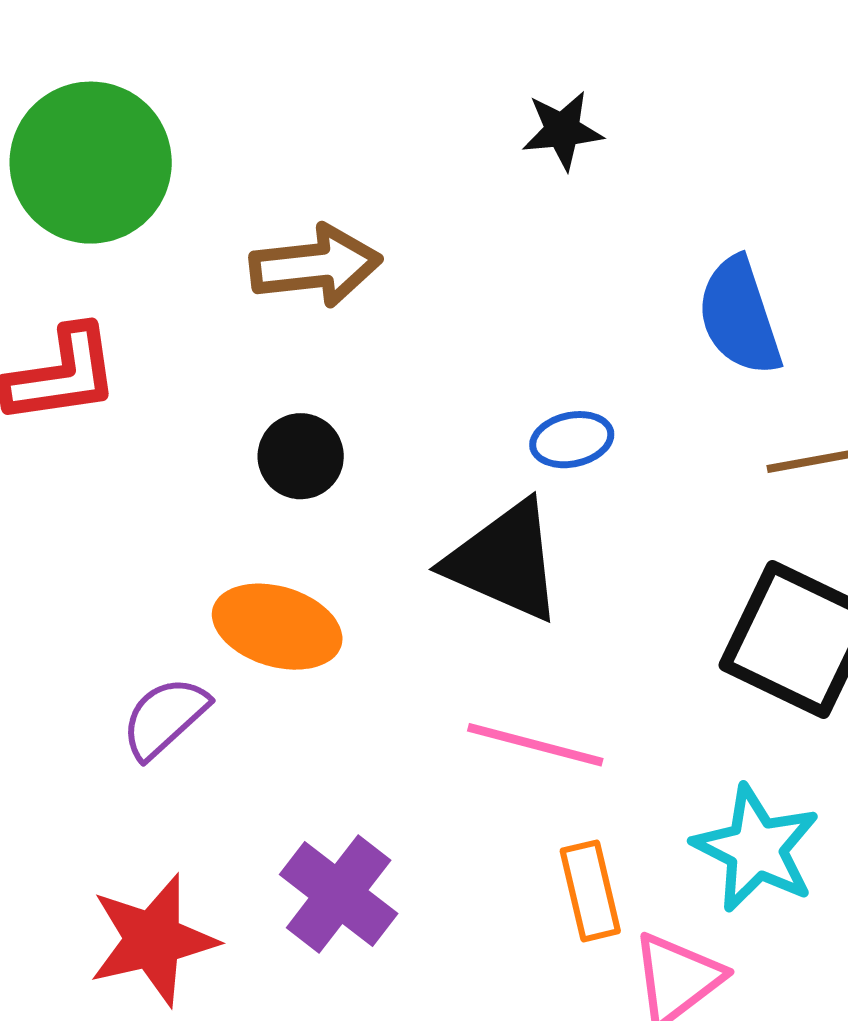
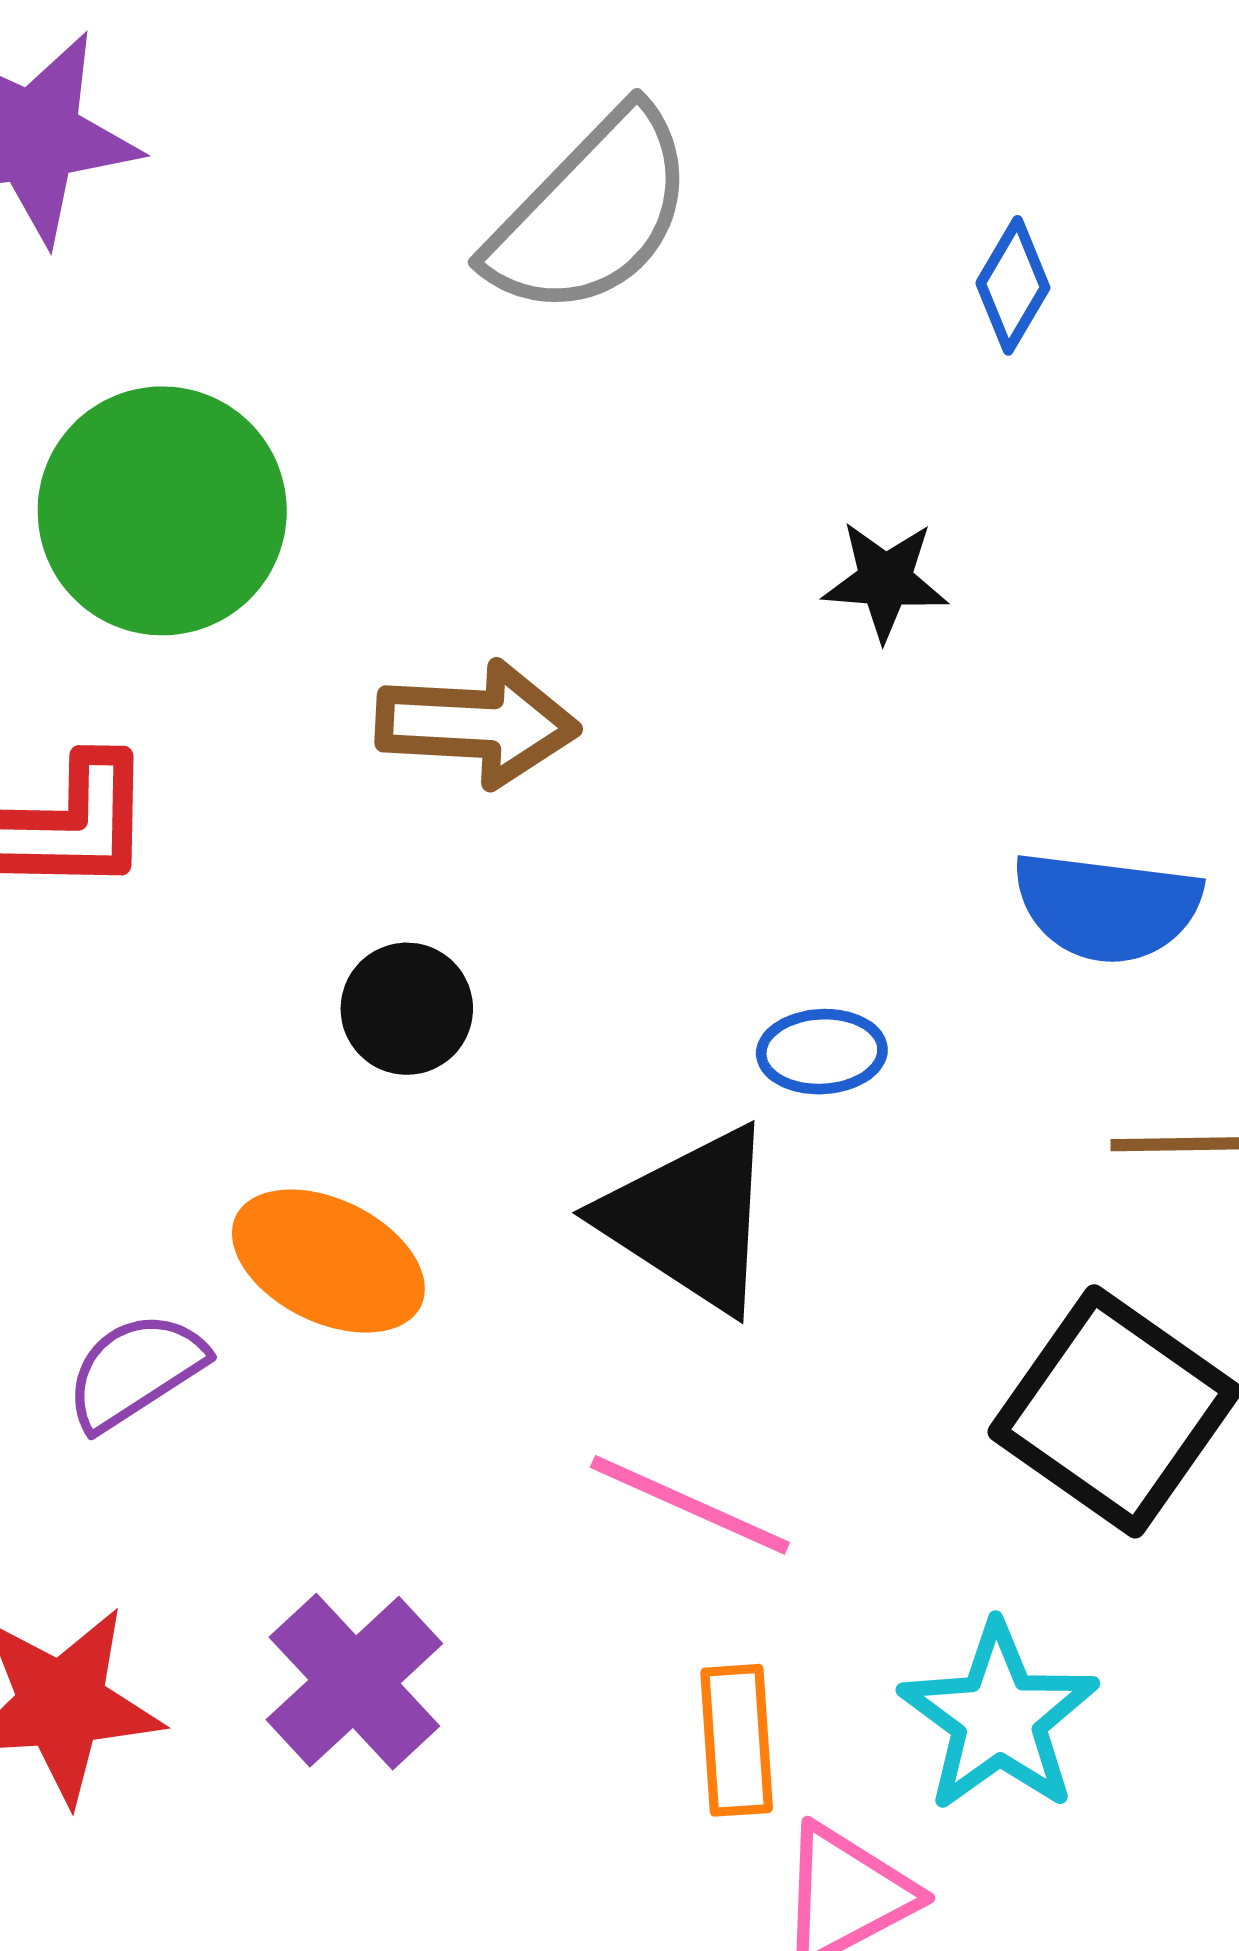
blue semicircle: (739, 316) -> (1107, 907), turned -74

